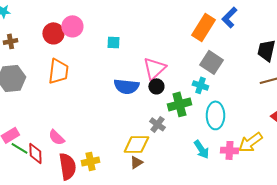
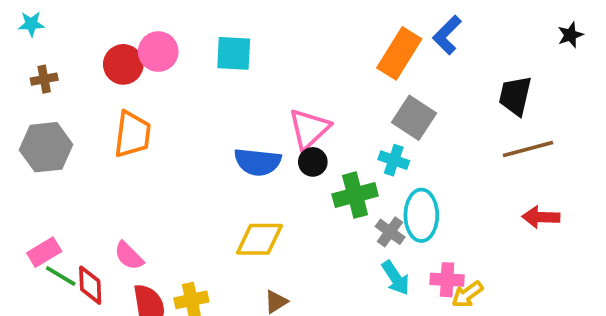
cyan square: (113, 42) -> (234, 53), moved, size x1.5
gray cross: (157, 124) -> (390, 232), moved
yellow arrow: (250, 142) -> (467, 294), moved, size x0.7
yellow diamond: (136, 144) -> (259, 239), moved

